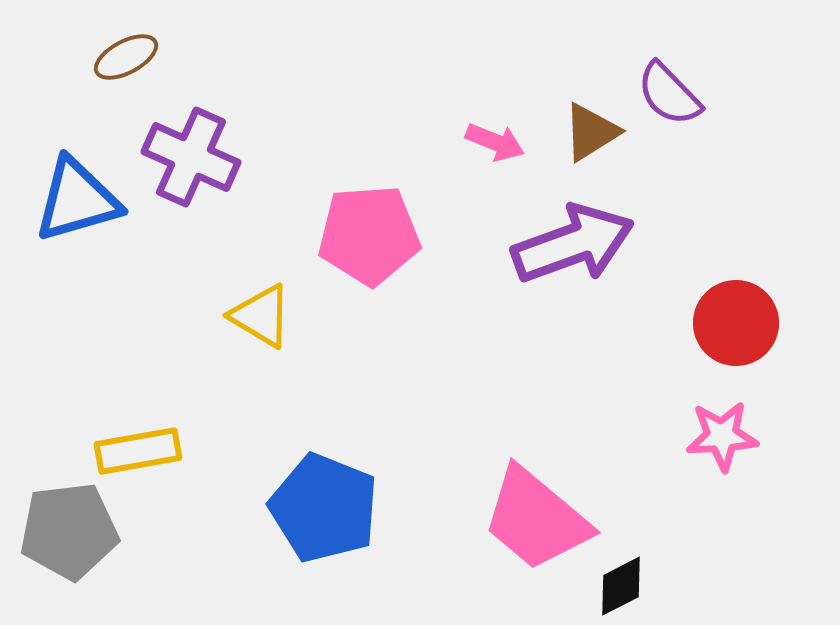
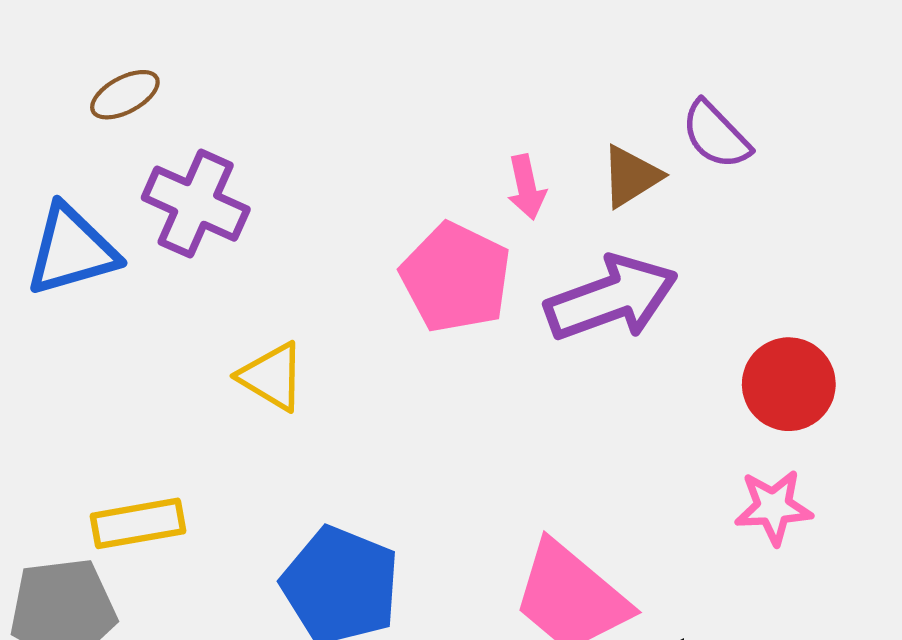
pink arrow: (495, 142) -> (526, 187), turned 56
pink pentagon: (369, 235) -> (456, 278), moved, turned 30

